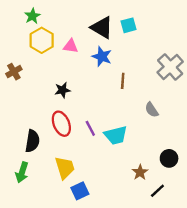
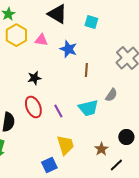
cyan square: (128, 25) -> (91, 22), turned 32
black triangle: (102, 28) -> (57, 14), moved
gray semicircle: (152, 110) -> (111, 95), turned -112
cyan trapezoid: (116, 135) -> (88, 108), moved
yellow trapezoid: (65, 168) -> (65, 145), moved

